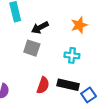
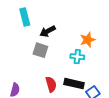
orange star: (79, 25) -> (88, 40), moved
red semicircle: (43, 85) -> (51, 84), turned -35

